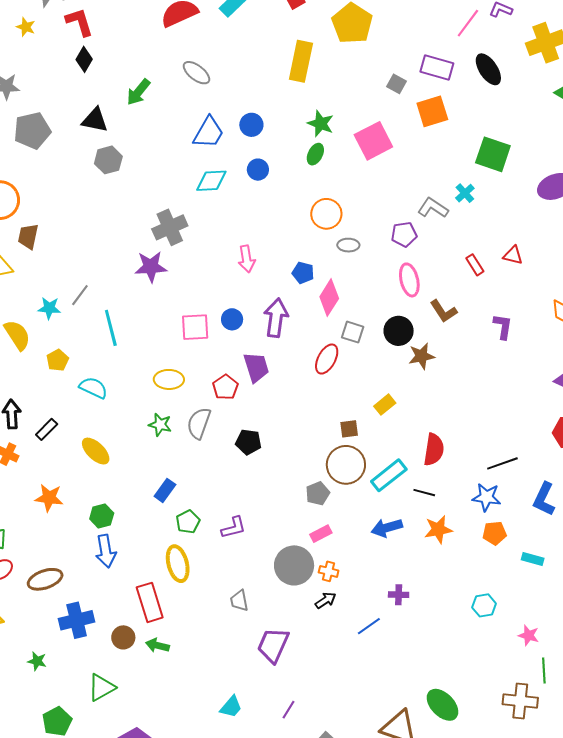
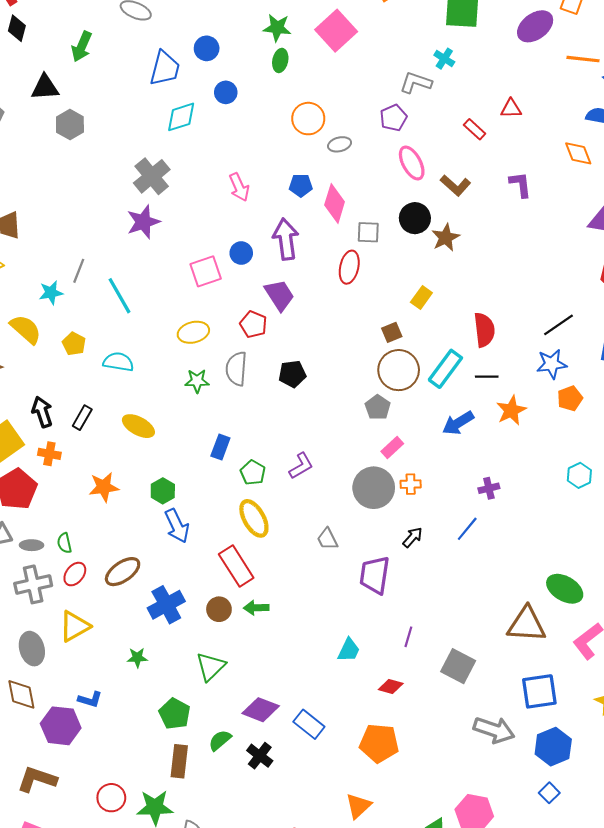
black arrow: (326, 600) -> (413, 537), moved

